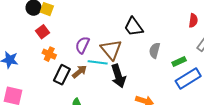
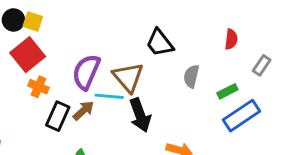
red semicircle: (193, 21) -> (231, 39), moved
red square: (43, 32) -> (28, 55), size x1.6
purple semicircle: (82, 45) -> (86, 72), size x1.4

